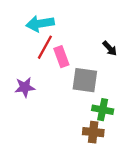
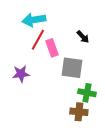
black arrow: (110, 48) -> (83, 37), moved

